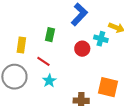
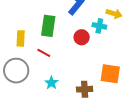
green rectangle: (50, 35) -> (48, 26), size x1.5
cyan star: (49, 81) -> (51, 83), moved

